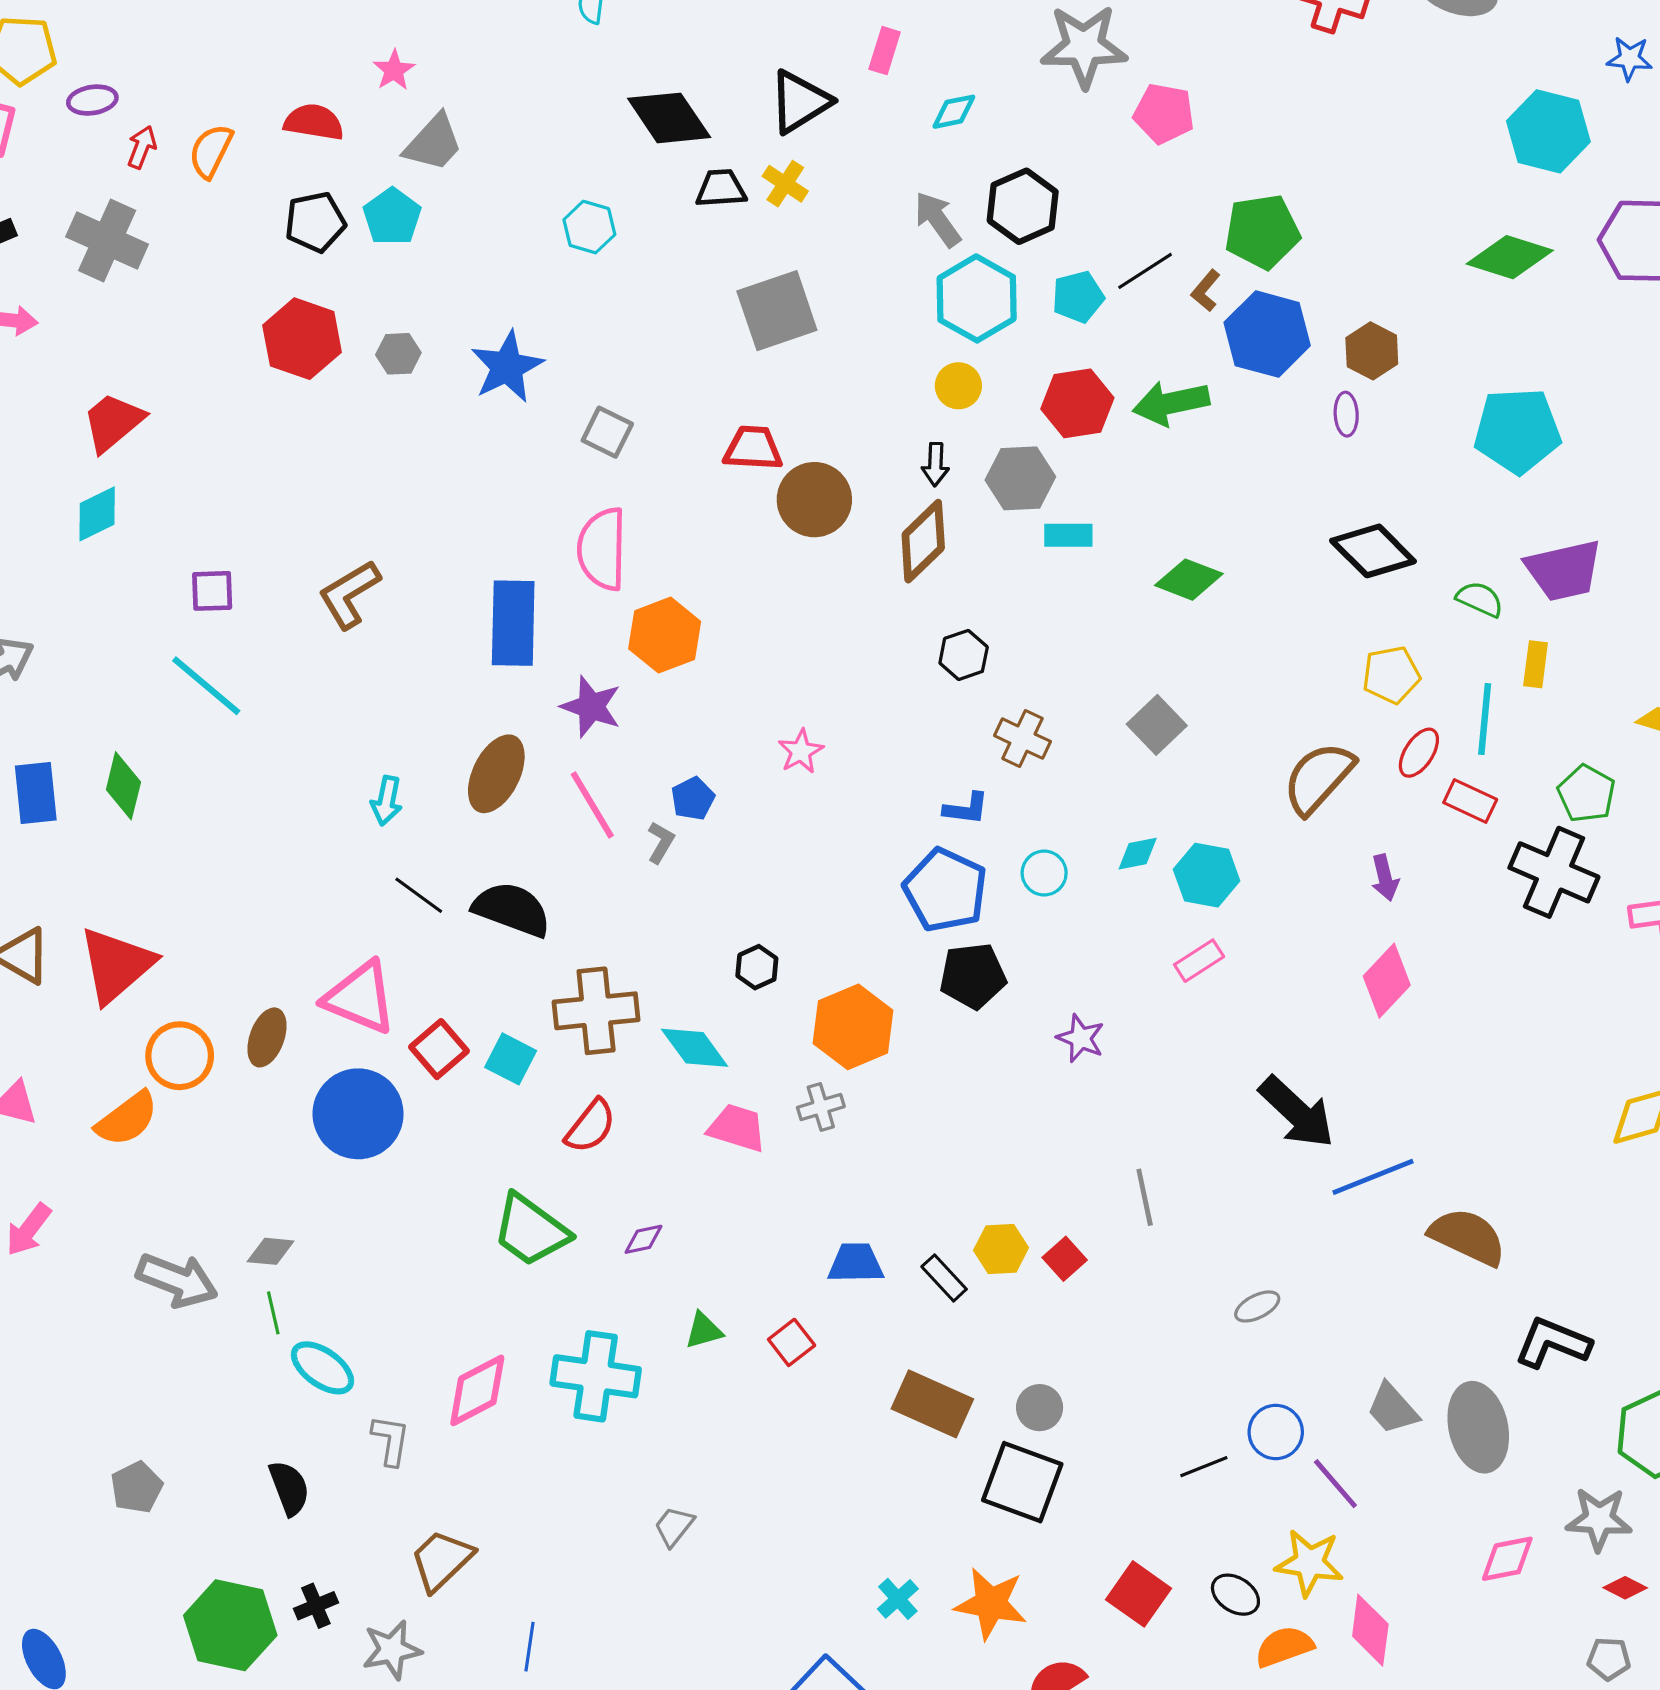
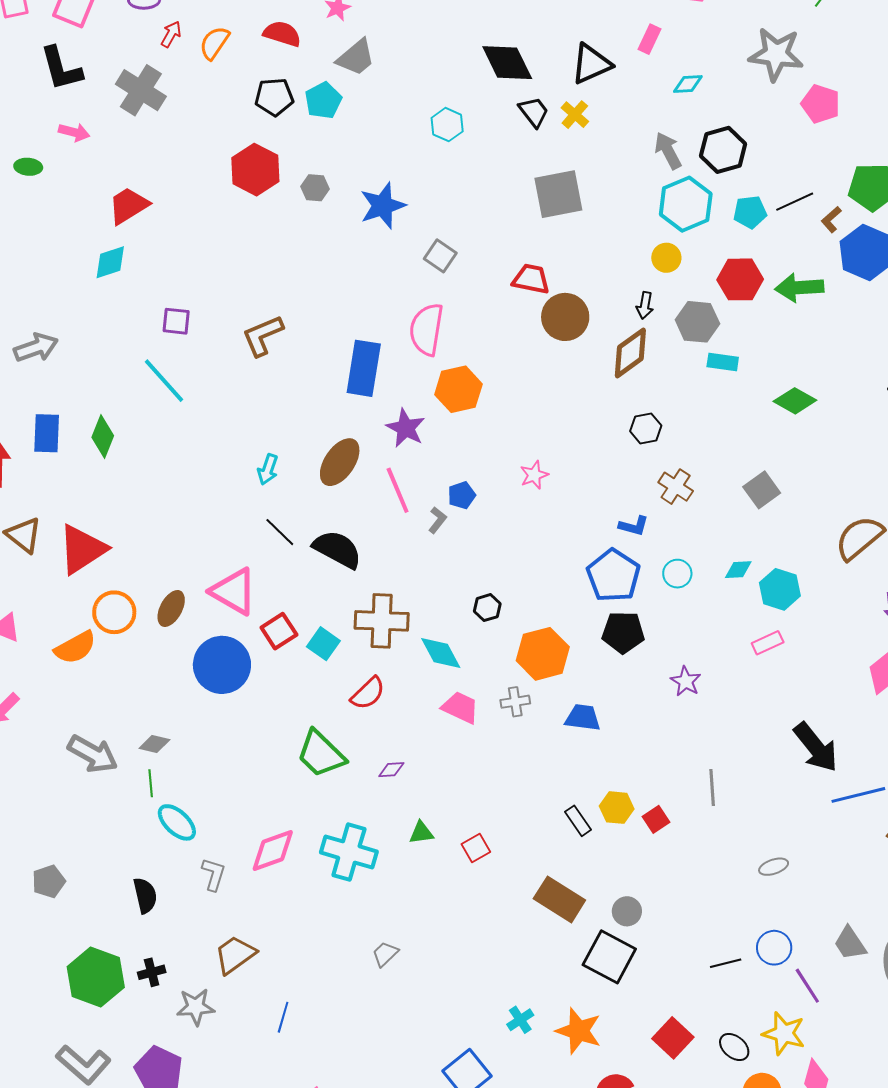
black trapezoid: (721, 188) -> (534, 112), turned 48
blue trapezoid: (856, 1263) -> (583, 718), moved

